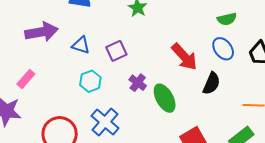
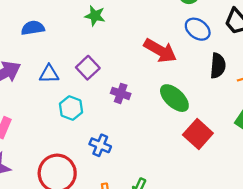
black semicircle: (211, 83) -> (218, 66), moved
green ellipse: (165, 98) -> (174, 98), moved
blue cross: (105, 122) -> (100, 145), size x0.7

